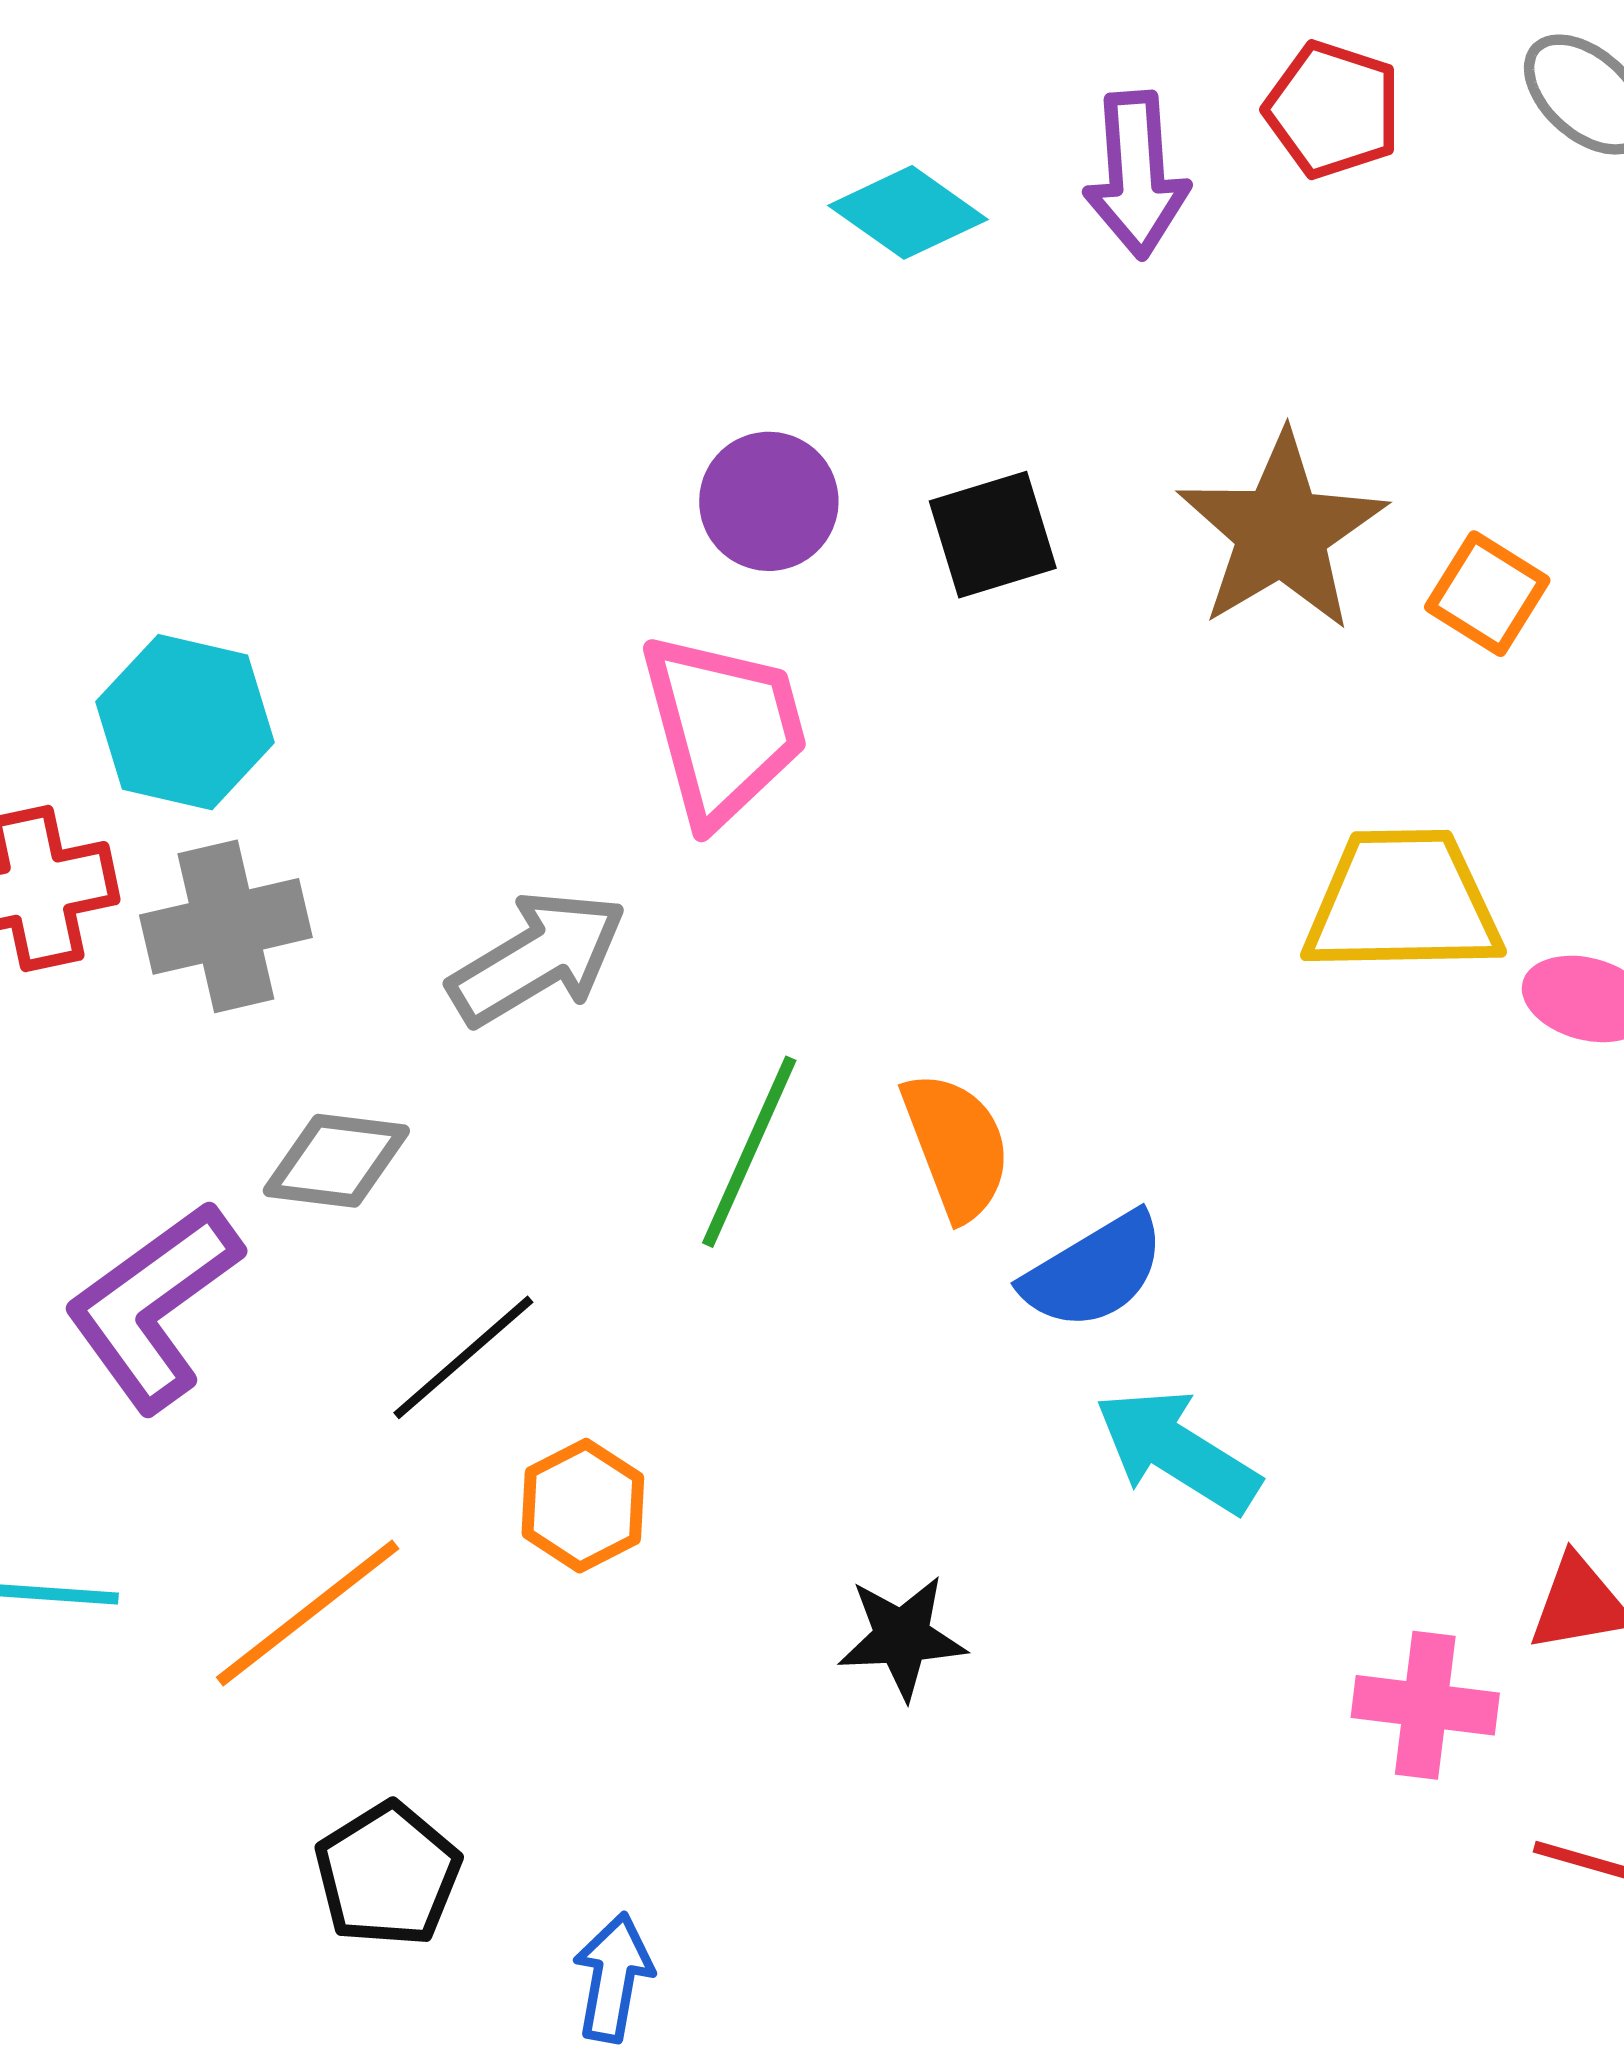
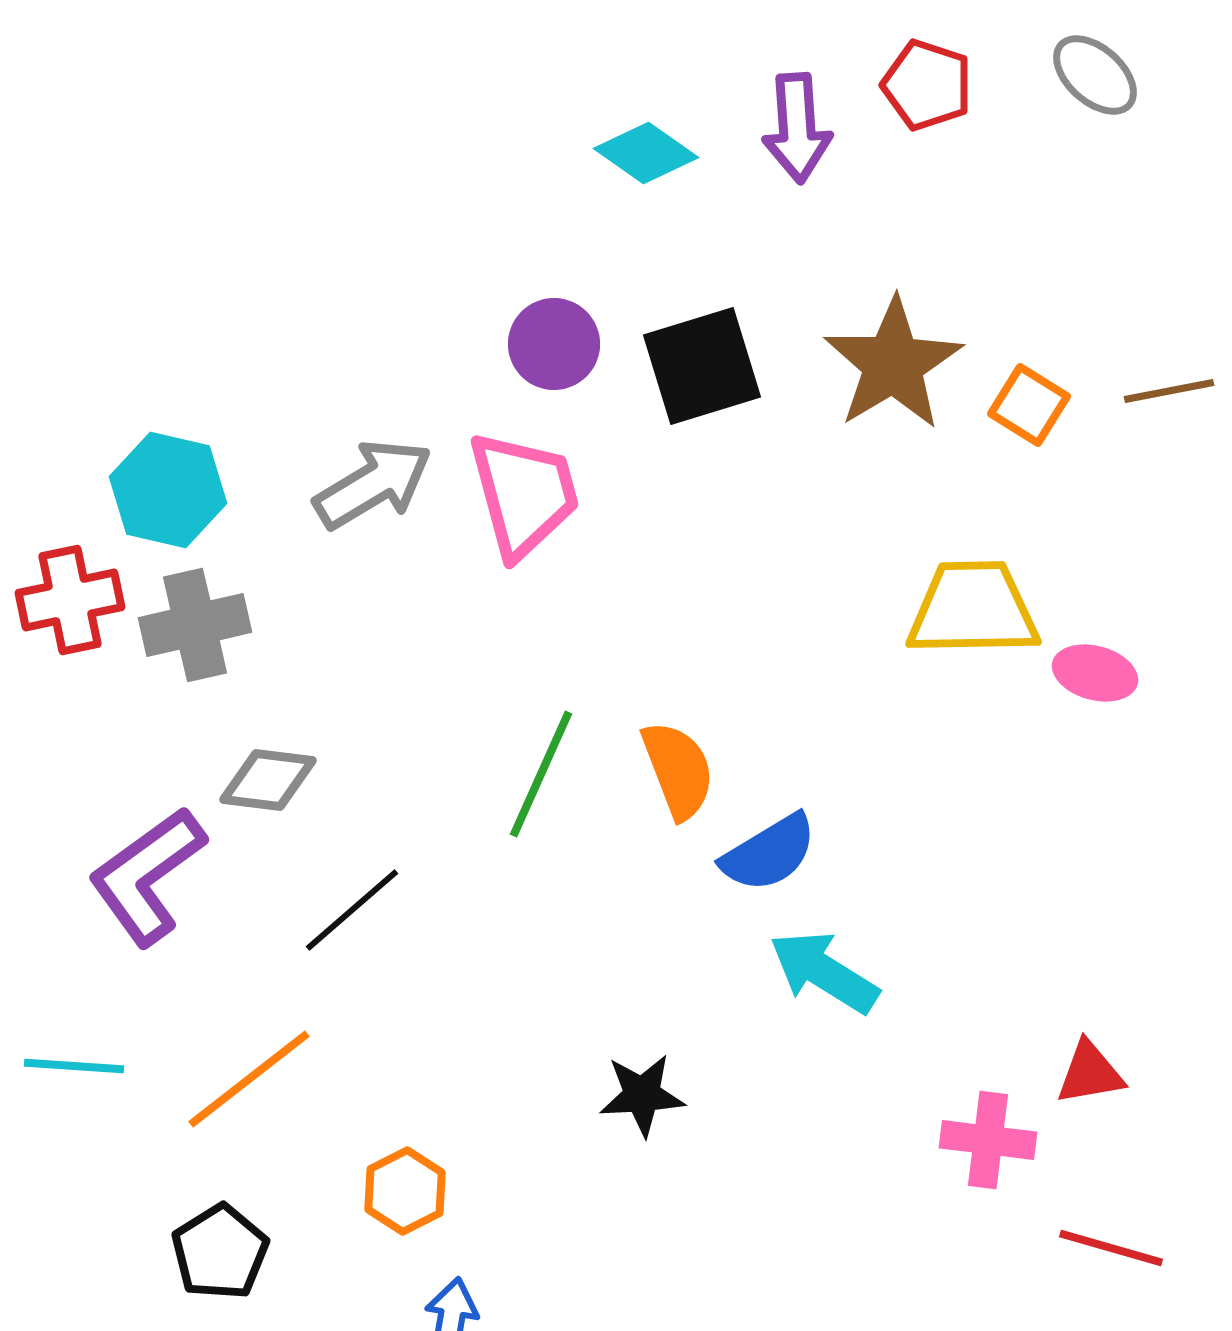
black square: (993, 535) -> (702, 366), size x1.4
gray arrow: (537, 958) -> (373, 484), moved
orange hexagon: (583, 1506) -> (405, 1191), moved
black pentagon: (388, 1875) -> (220, 1252), moved

